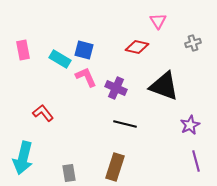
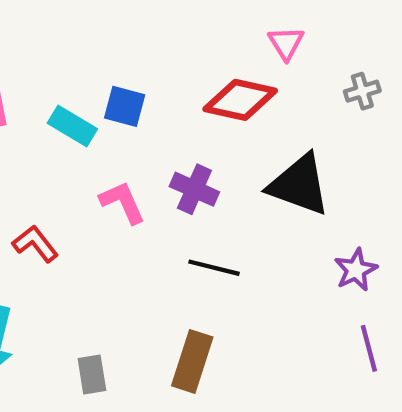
red diamond: (137, 47) -> (240, 100), size x1.4
pink L-shape: (86, 77) -> (122, 202), moved

